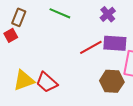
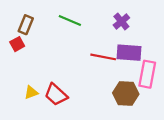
red line: (91, 47) -> (103, 57), turned 40
yellow triangle: (24, 80) -> (31, 92), size x0.6

